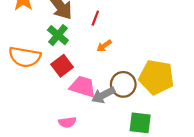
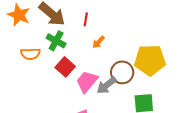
orange semicircle: (25, 57) -> (30, 54), moved, size x0.7
pink trapezoid: (83, 87) -> (87, 82), turned -55

